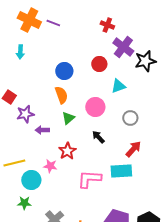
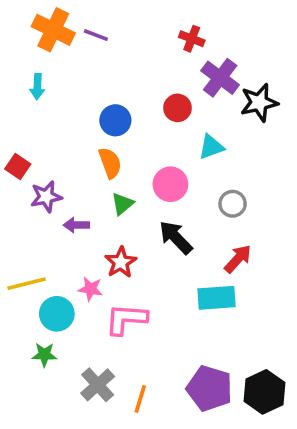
black arrow: (98, 137) -> (176, 237), size x1.5
pink L-shape: (89, 179) -> (126, 319), moved

